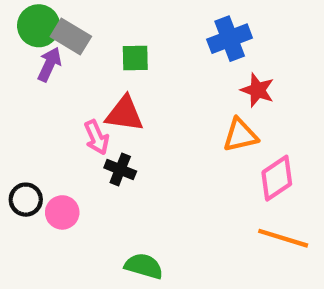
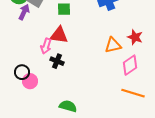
red star: (257, 90) -> (135, 37), moved
pink arrow: (97, 137) -> (46, 46), turned 42
black circle: (26, 200) -> (22, 72), moved

